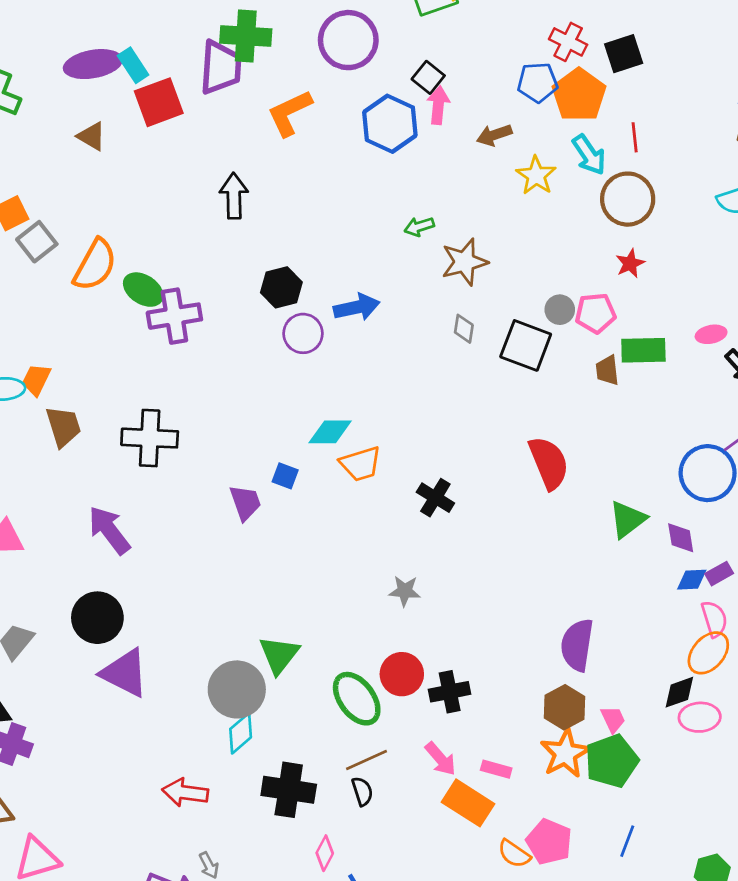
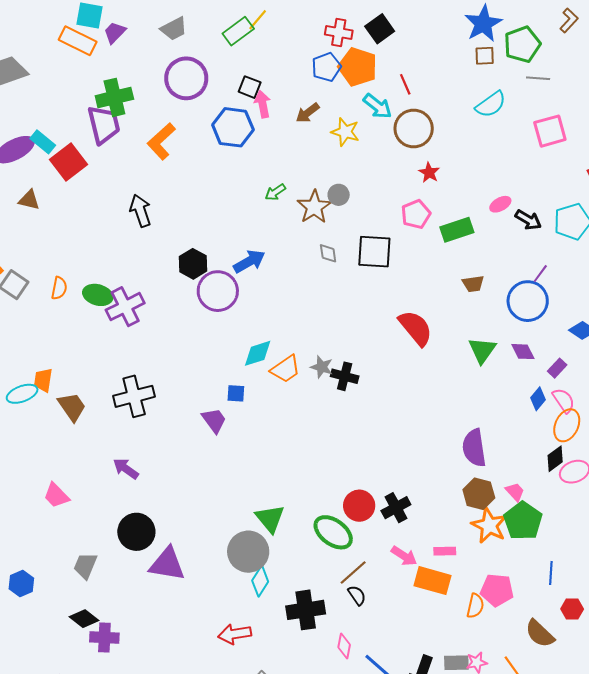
orange semicircle: (95, 265) -> (59, 288), size x0.6
gray circle: (560, 310) -> (339, 195), moved
purple circle: (303, 333) -> (218, 291), size x1.4
brown trapezoid: (607, 370) -> (473, 284), moved, turned -75
purple arrow: (109, 530) -> (126, 469), size x0.7
blue diamond: (692, 580) -> (538, 399), moved, turned -30
gray star: (405, 591) -> (322, 367), moved, turned 30
orange semicircle: (514, 854) -> (475, 606), turned -95

